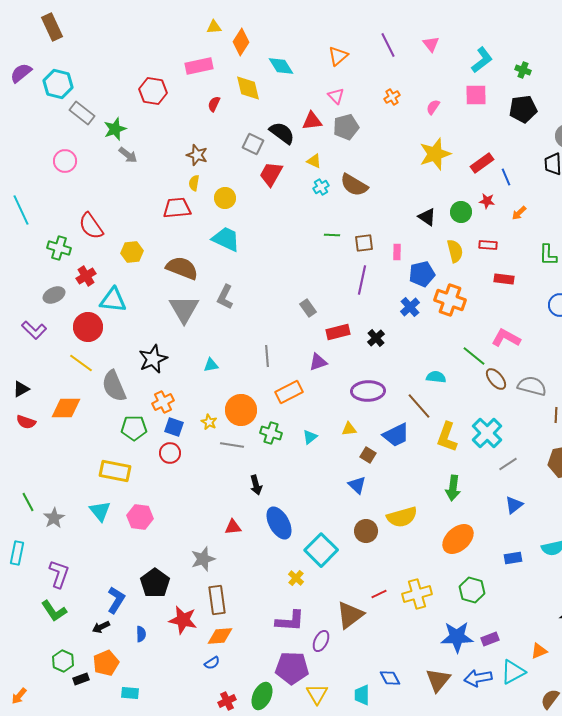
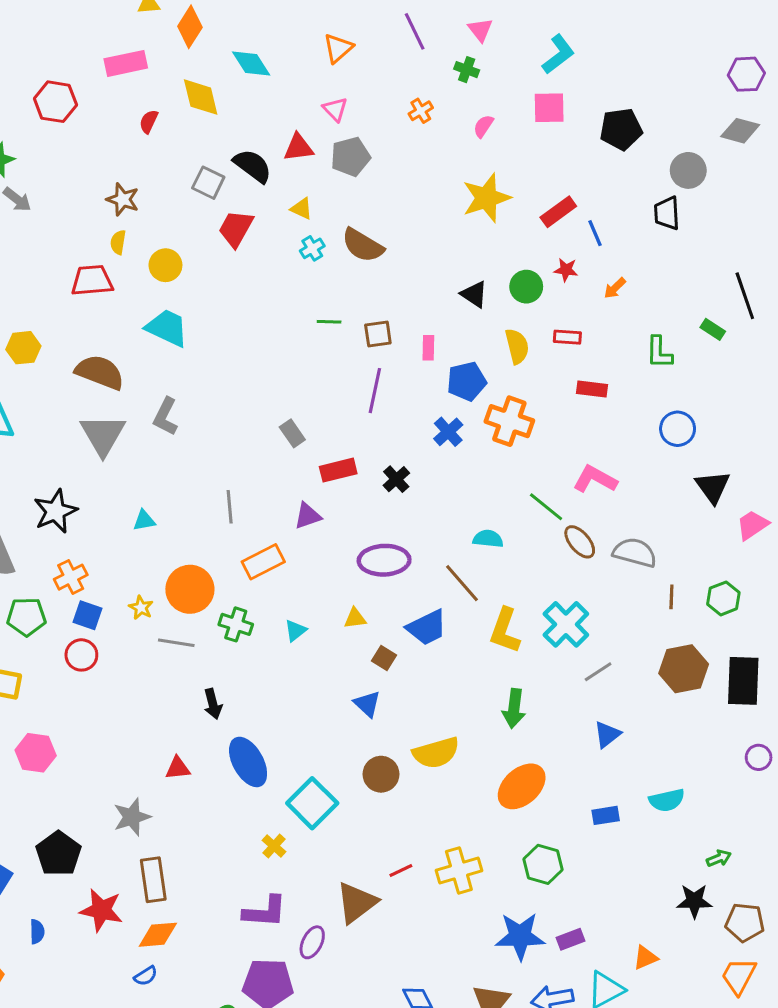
green cross: (523, 70) -> (467, 70), moved

